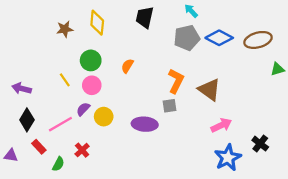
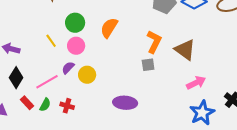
orange semicircle: (127, 66) -> (109, 28), size x1.5
purple ellipse: (145, 124) -> (125, 103), moved
red cross: (82, 150) -> (67, 106), turned -32
green semicircle: (58, 164) -> (45, 105), moved

